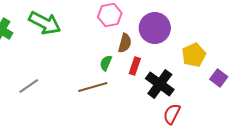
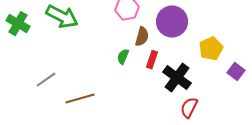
brown line: (93, 87) -> (80, 99), moved

